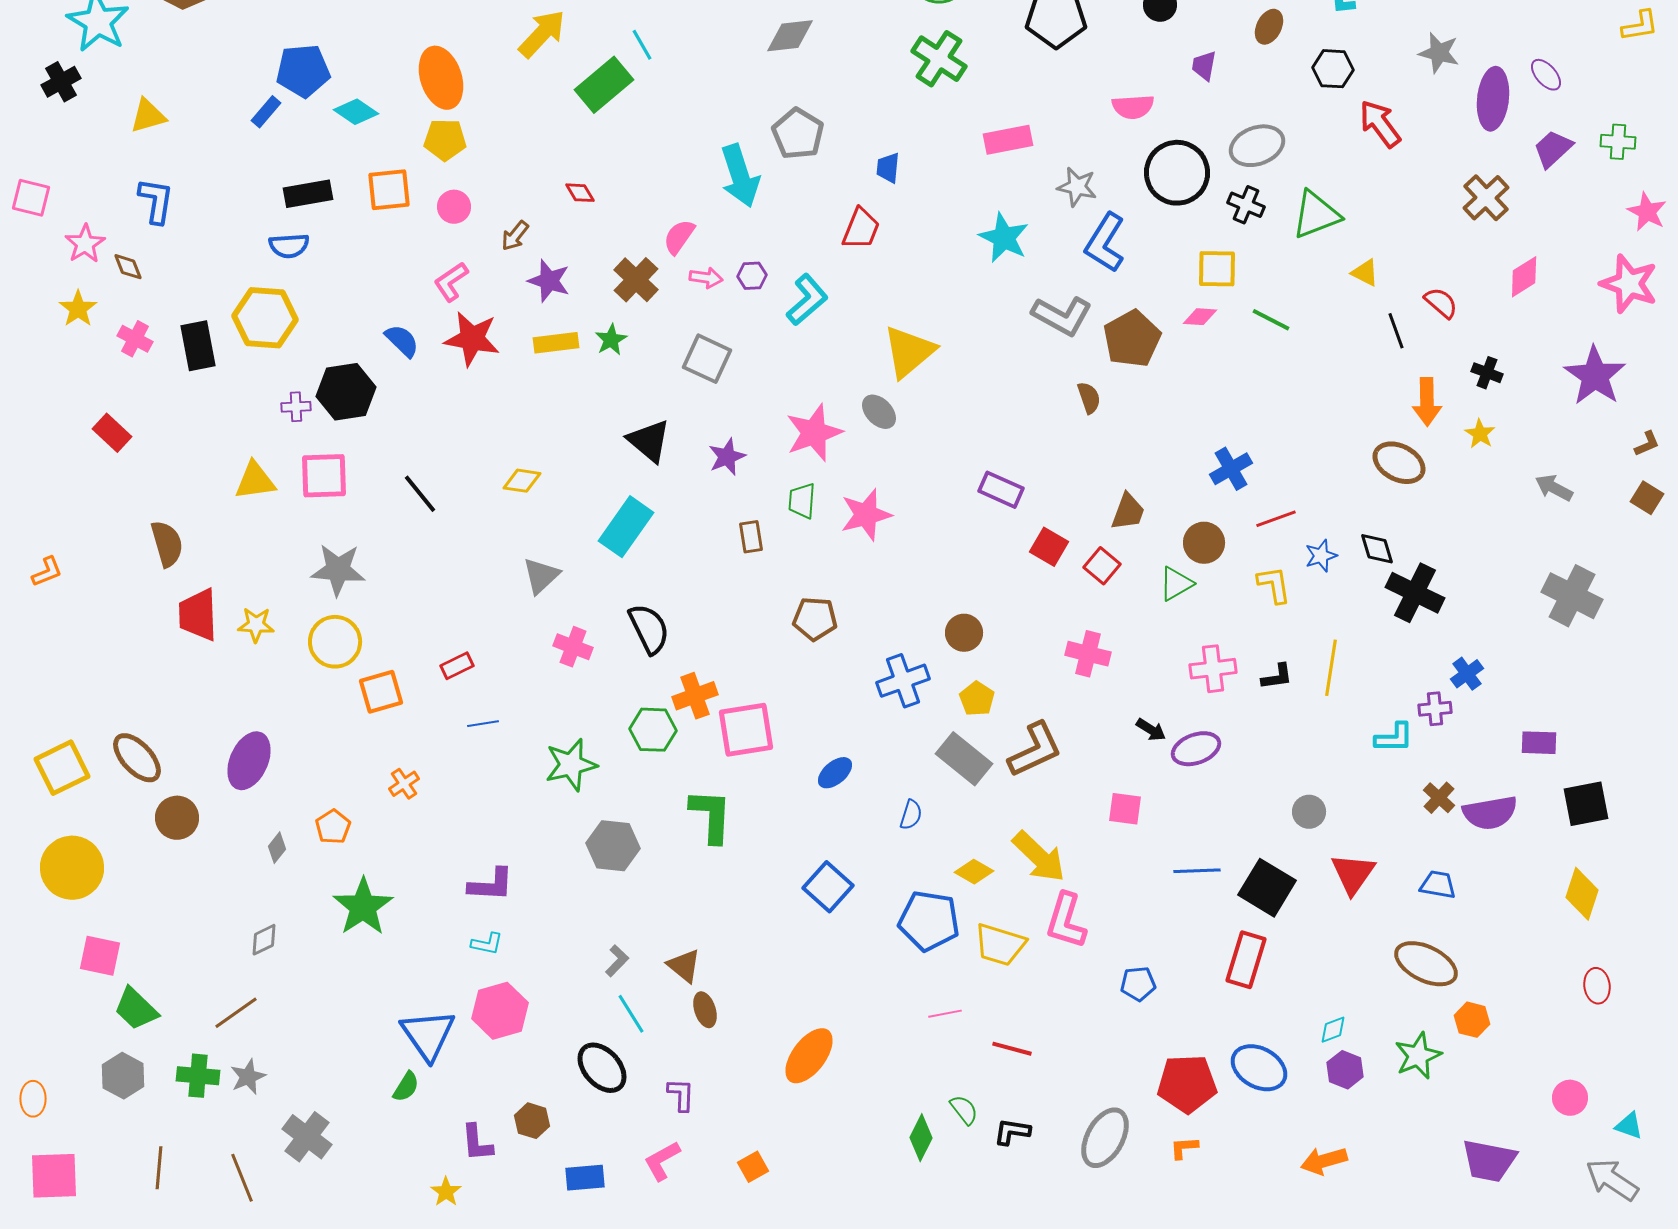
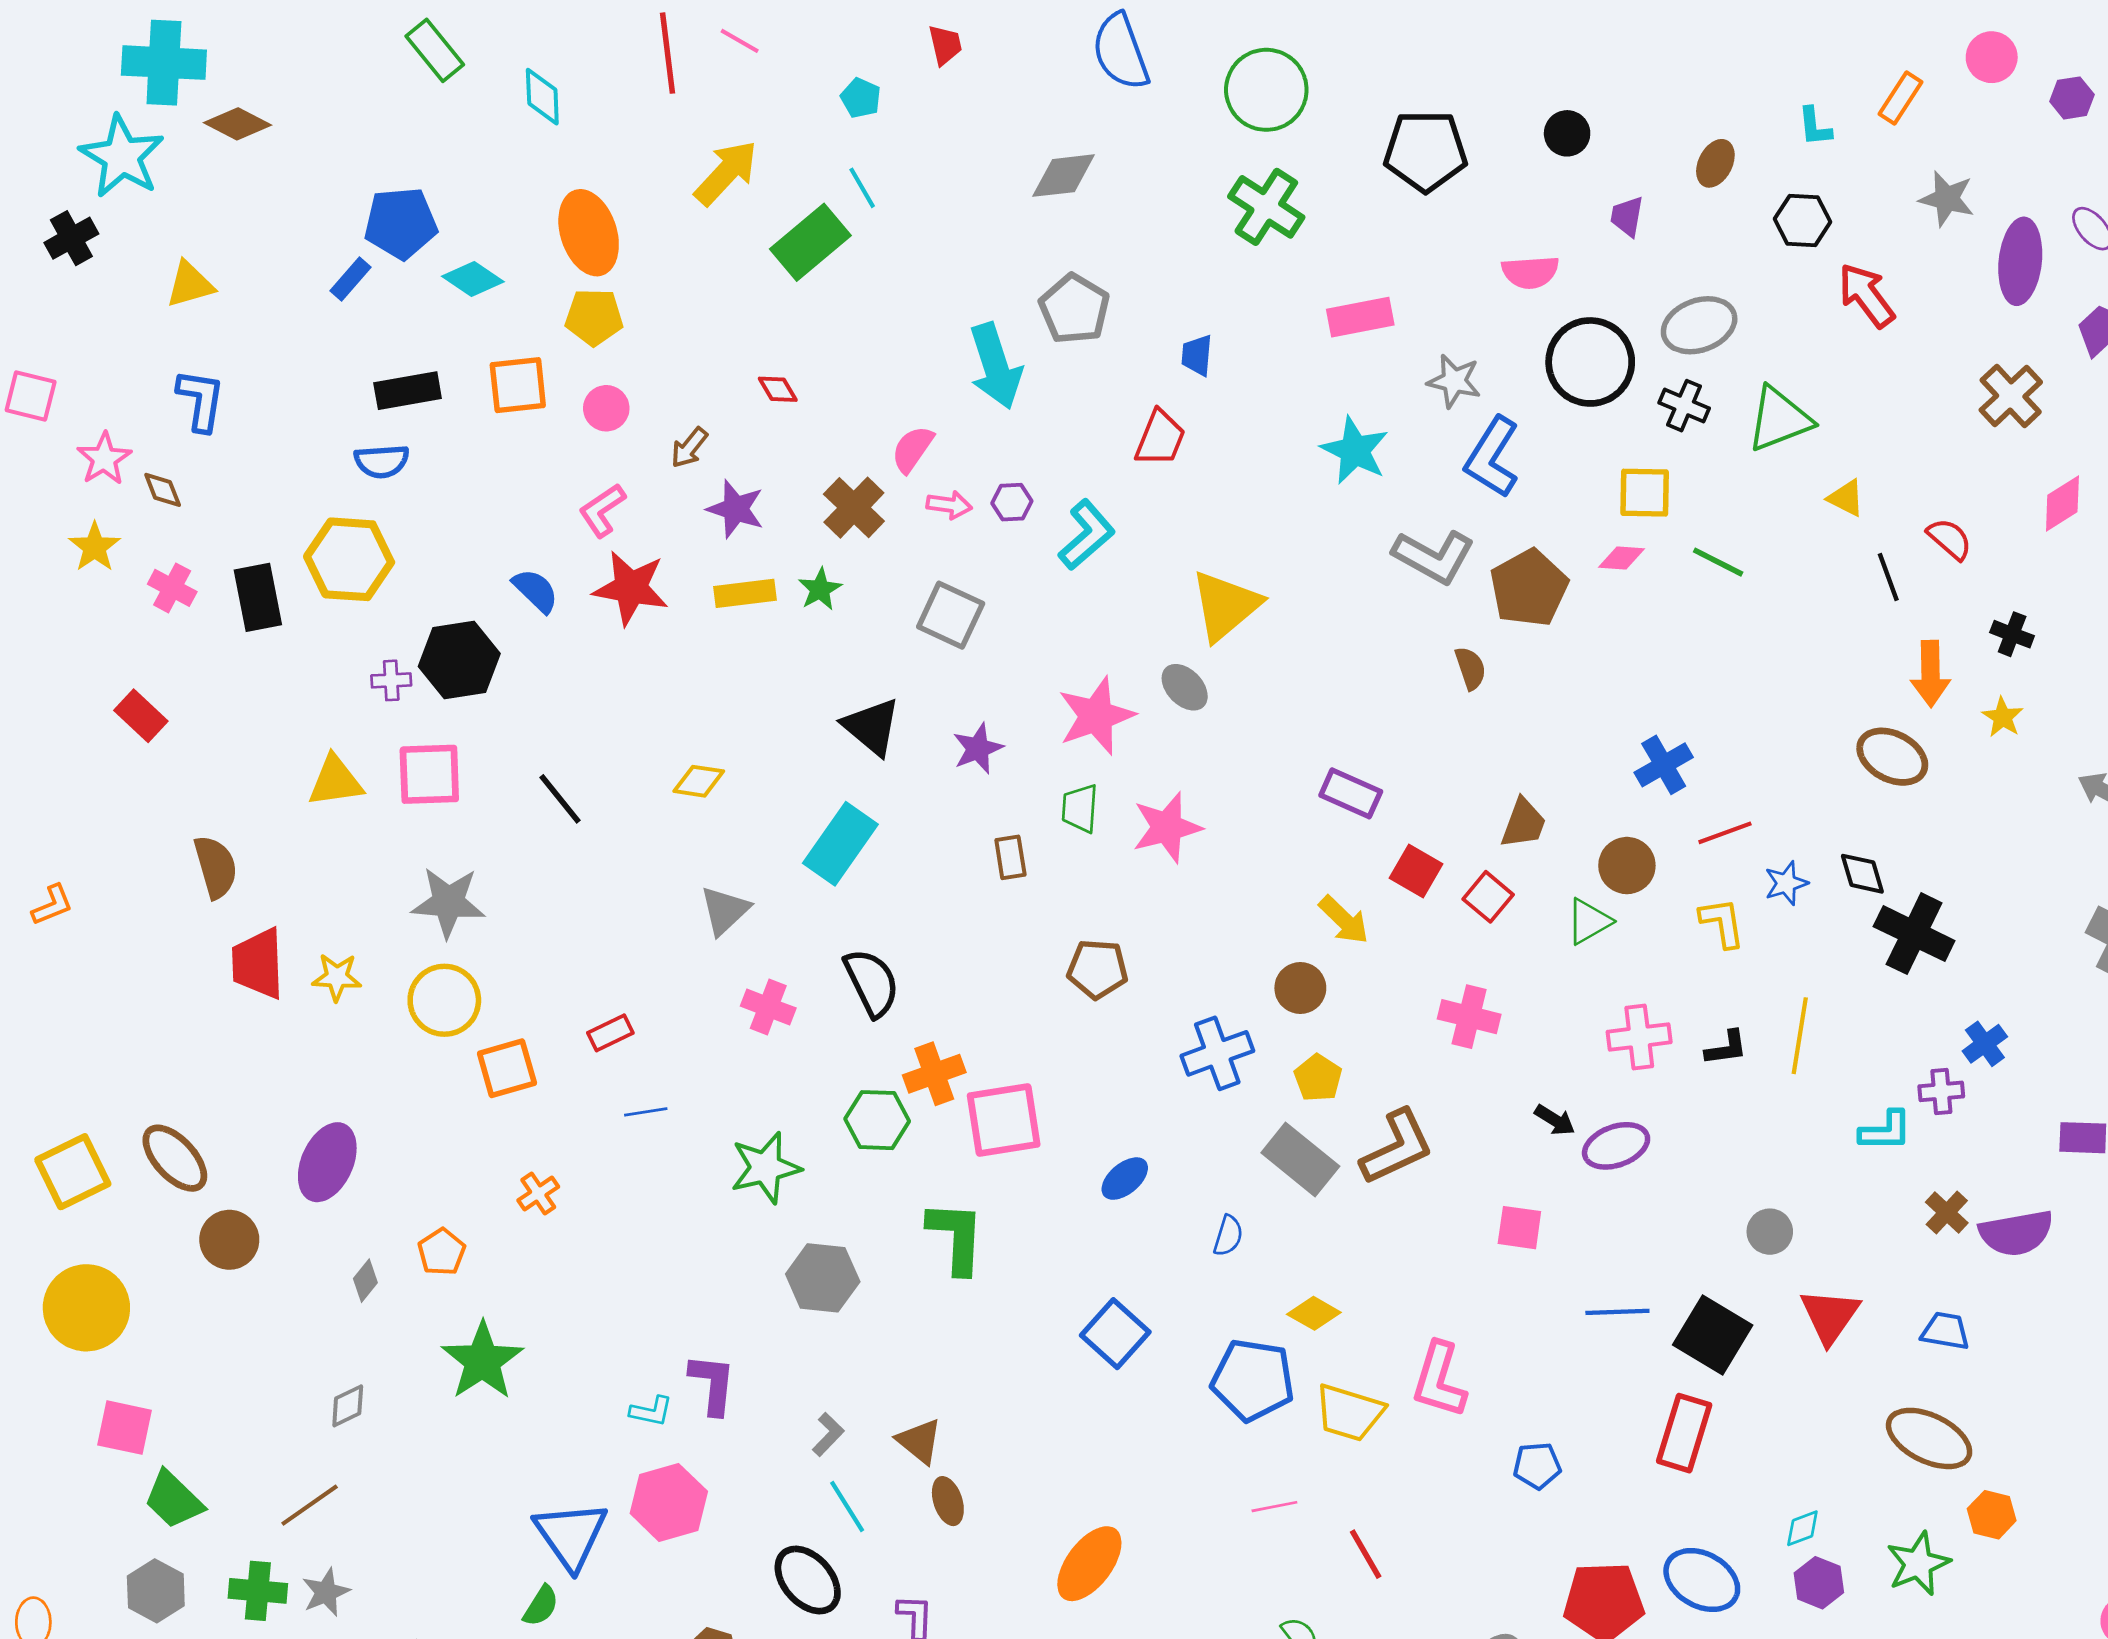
yellow arrow: (1039, 857) -> (1344, 920), moved, size x0.7
purple L-shape: (491, 885) -> (712, 1384), moved, turned -87
red line: (1012, 1049) -> (1366, 1554), turned 45

